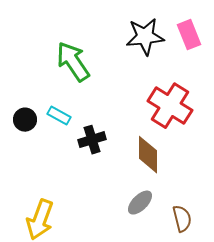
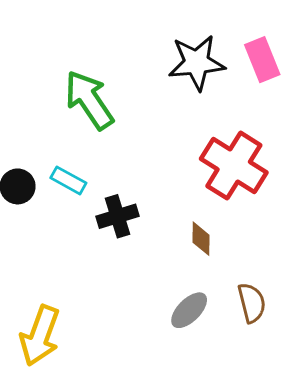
brown diamond: (148, 155) -> (201, 239), size x0.6
brown semicircle: (182, 219) -> (252, 303), moved

